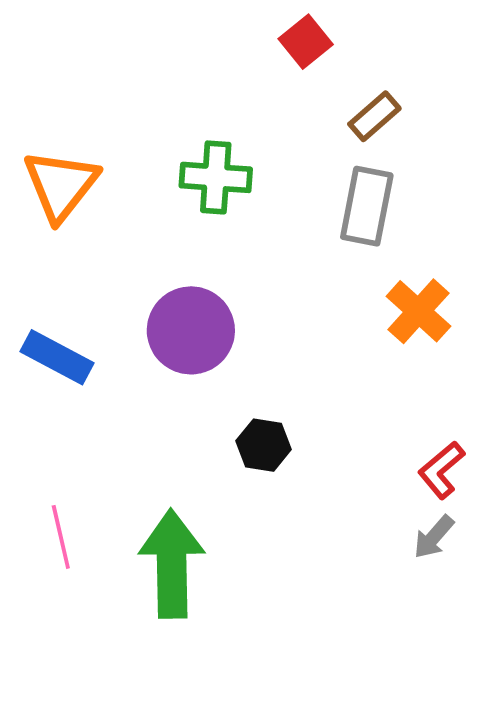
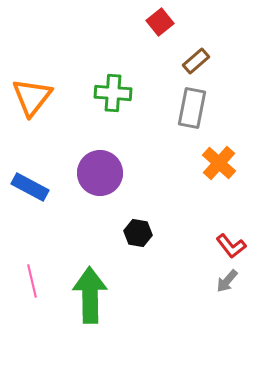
red L-shape: (441, 470) -> (231, 246), turned -88

